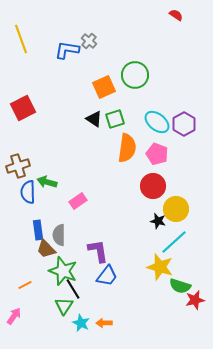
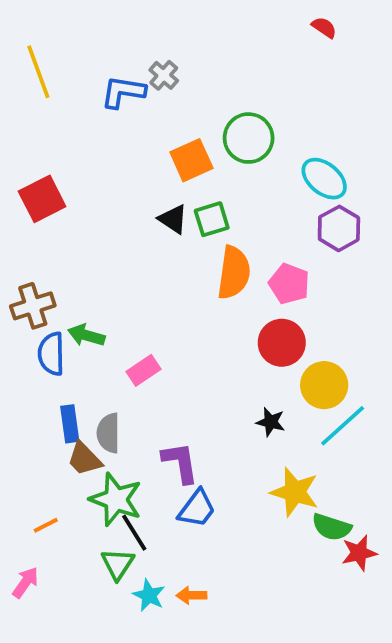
cyan ellipse: (157, 122) -> (324, 179), moved
black star: (158, 221) -> (271, 422), moved
cyan line: (174, 242) -> (343, 426), moved

